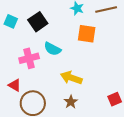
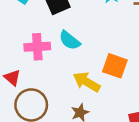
orange square: (87, 34) -> (115, 66), moved

